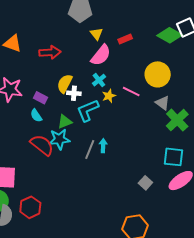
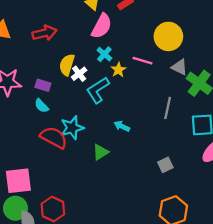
white cross: (74, 93) -> (79, 74), turned -32
green triangle: (65, 122) -> (101, 152), moved
cyan arrow: (103, 146) -> (122, 126), turned -56
gray line: (90, 150) -> (168, 108), moved
gray square: (145, 183) -> (165, 165), moved, turned 32

